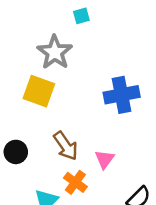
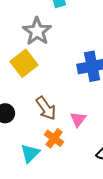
yellow square: (39, 91) -> (24, 63), turned 32

